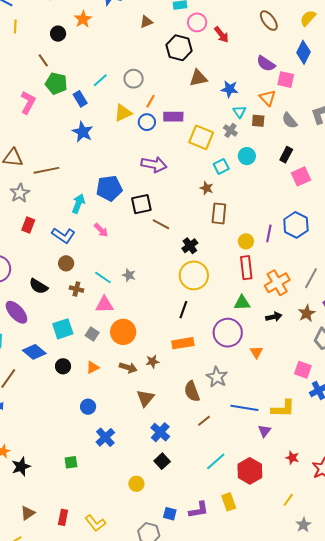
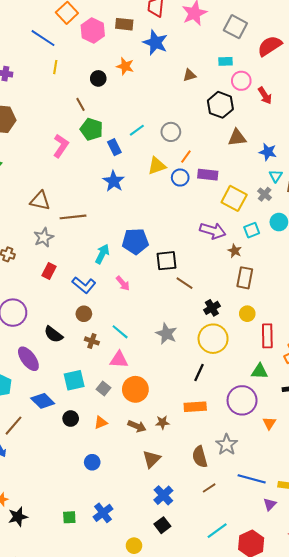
orange star: (83, 19) -> (125, 66), turned -30
purple arrow: (154, 165) -> (213, 231), moved
yellow circle: (246, 241) -> (247, 314), moved
gray star: (129, 275) -> (166, 334), moved, size x1.5
blue cross: (105, 437) -> (103, 513), moved

